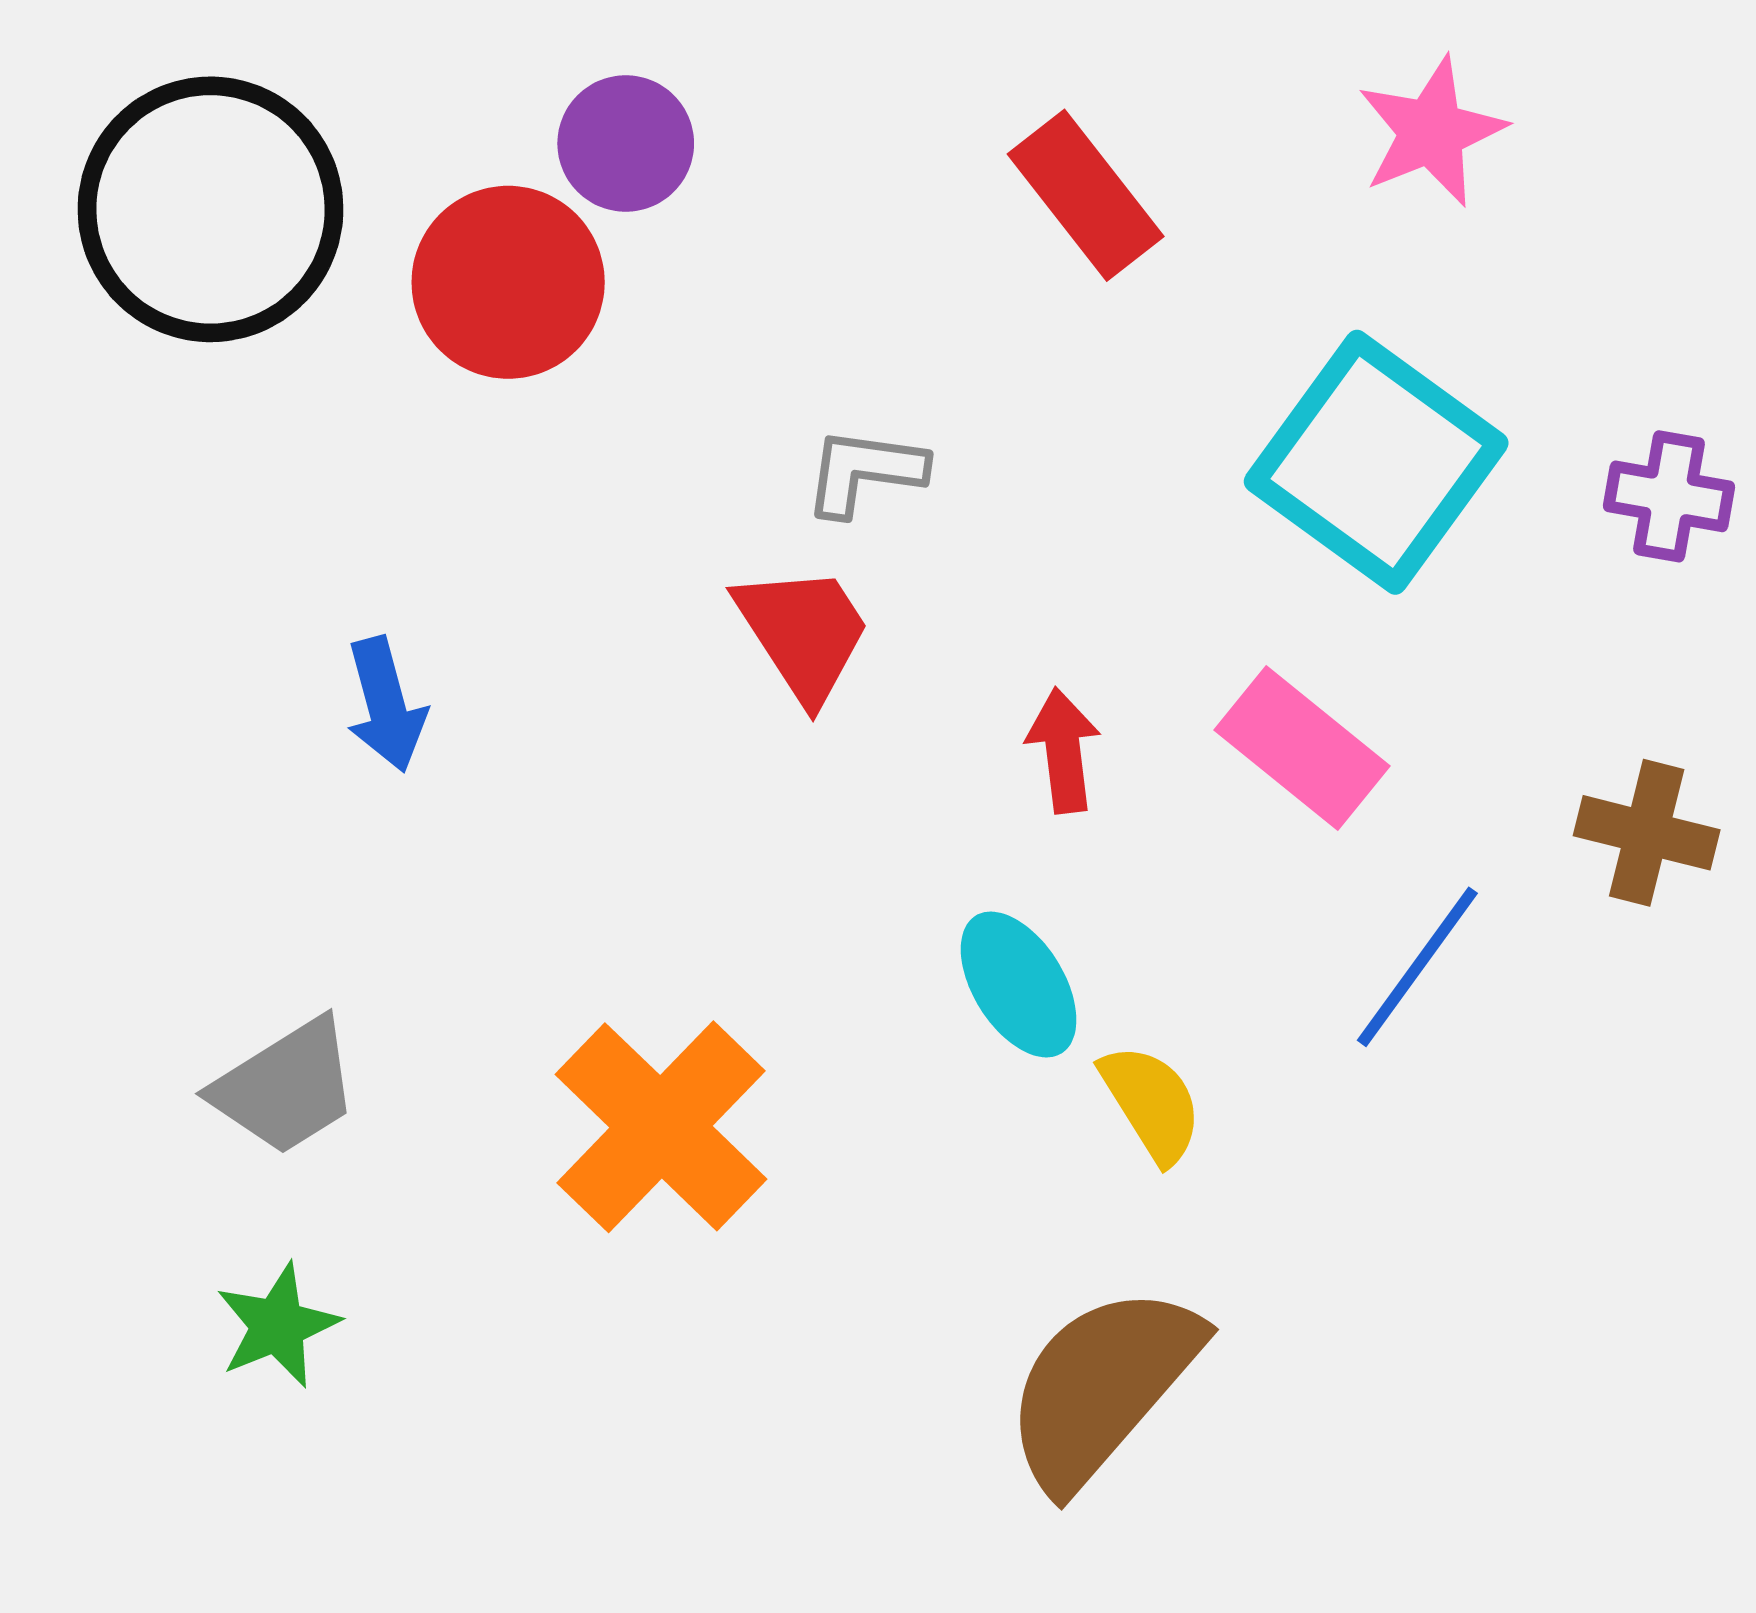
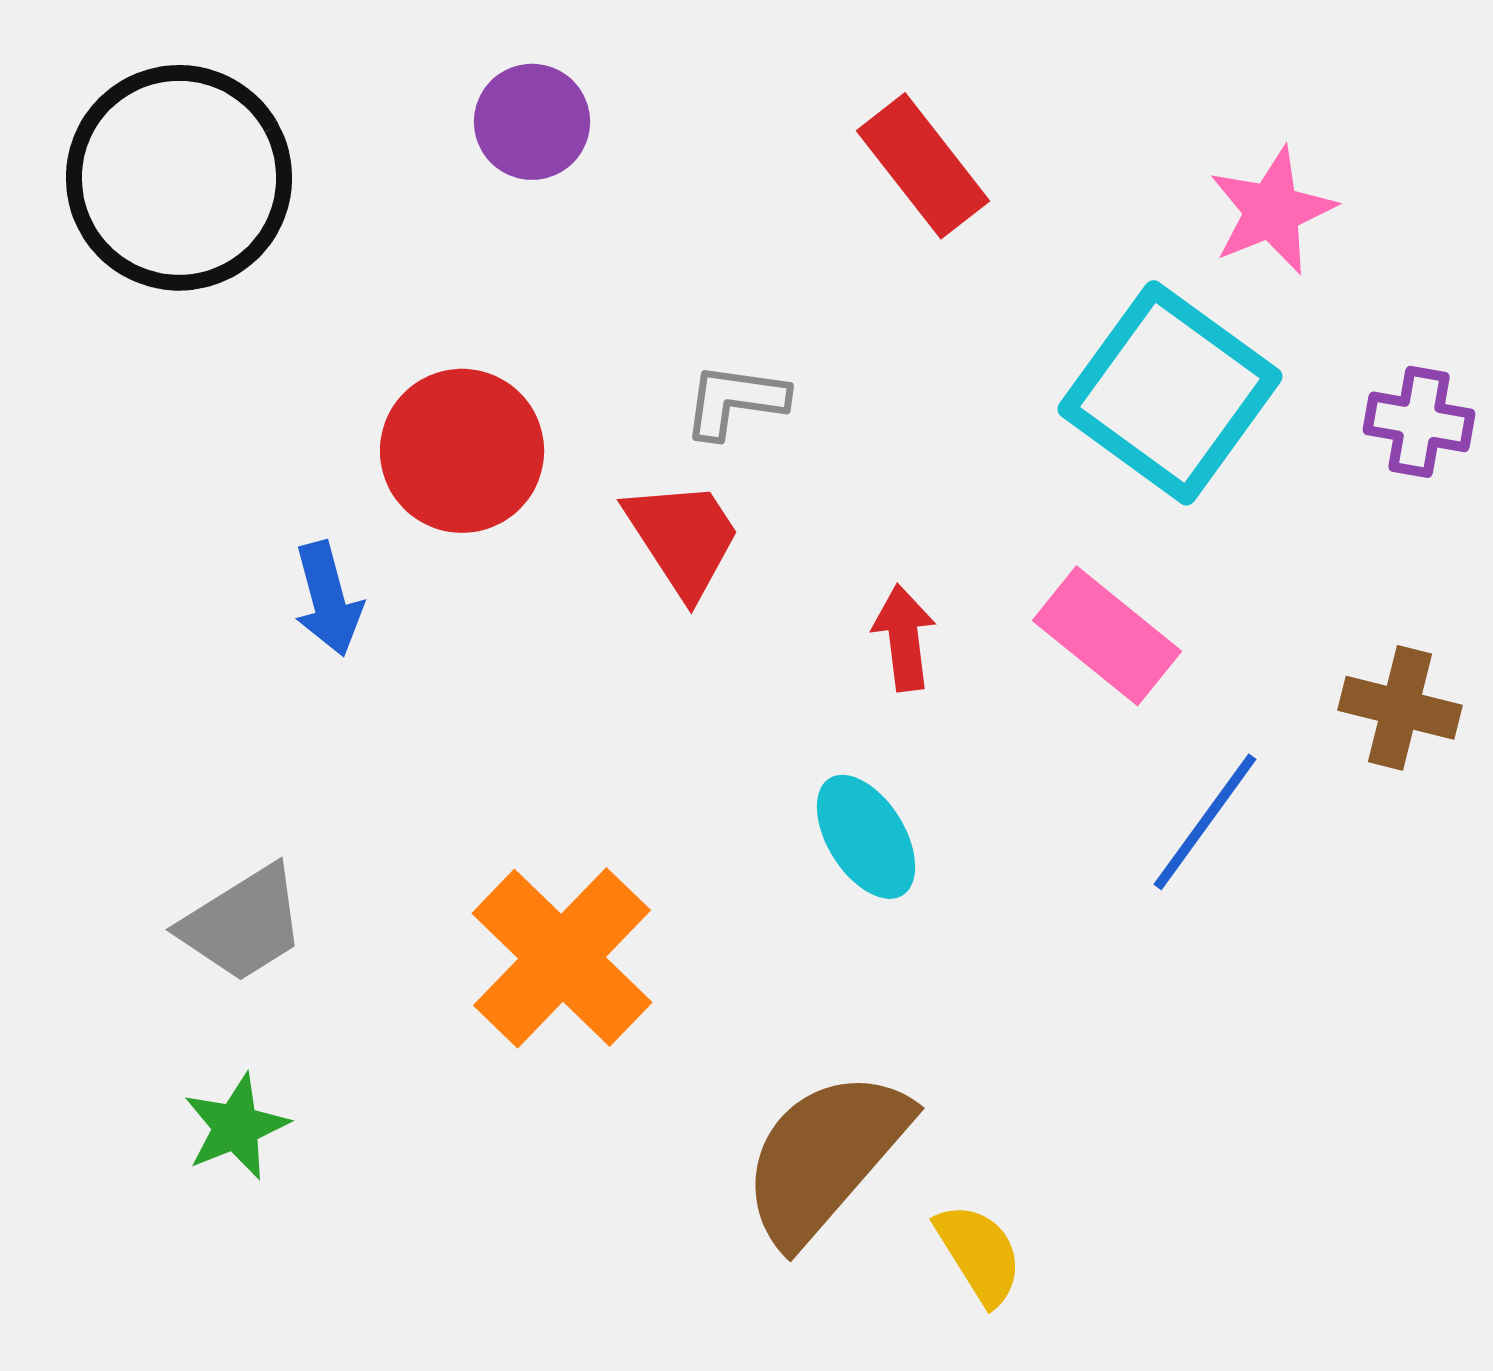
pink star: (1431, 132) -> (1272, 211), moved
red circle: (508, 282) -> (462, 451), moved
yellow semicircle: (1151, 1103) -> (979, 1254), moved
brown semicircle: (1102, 1387) -> (825, 1157), moved

